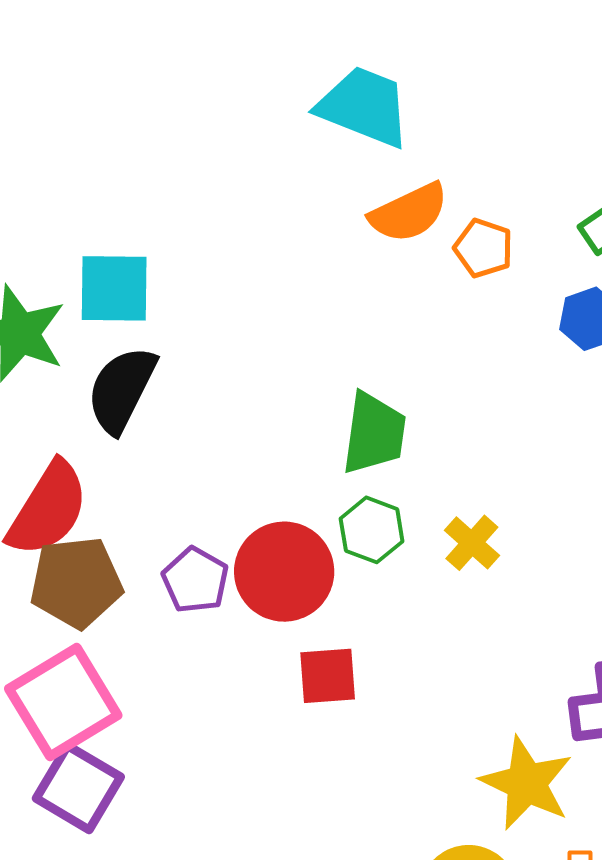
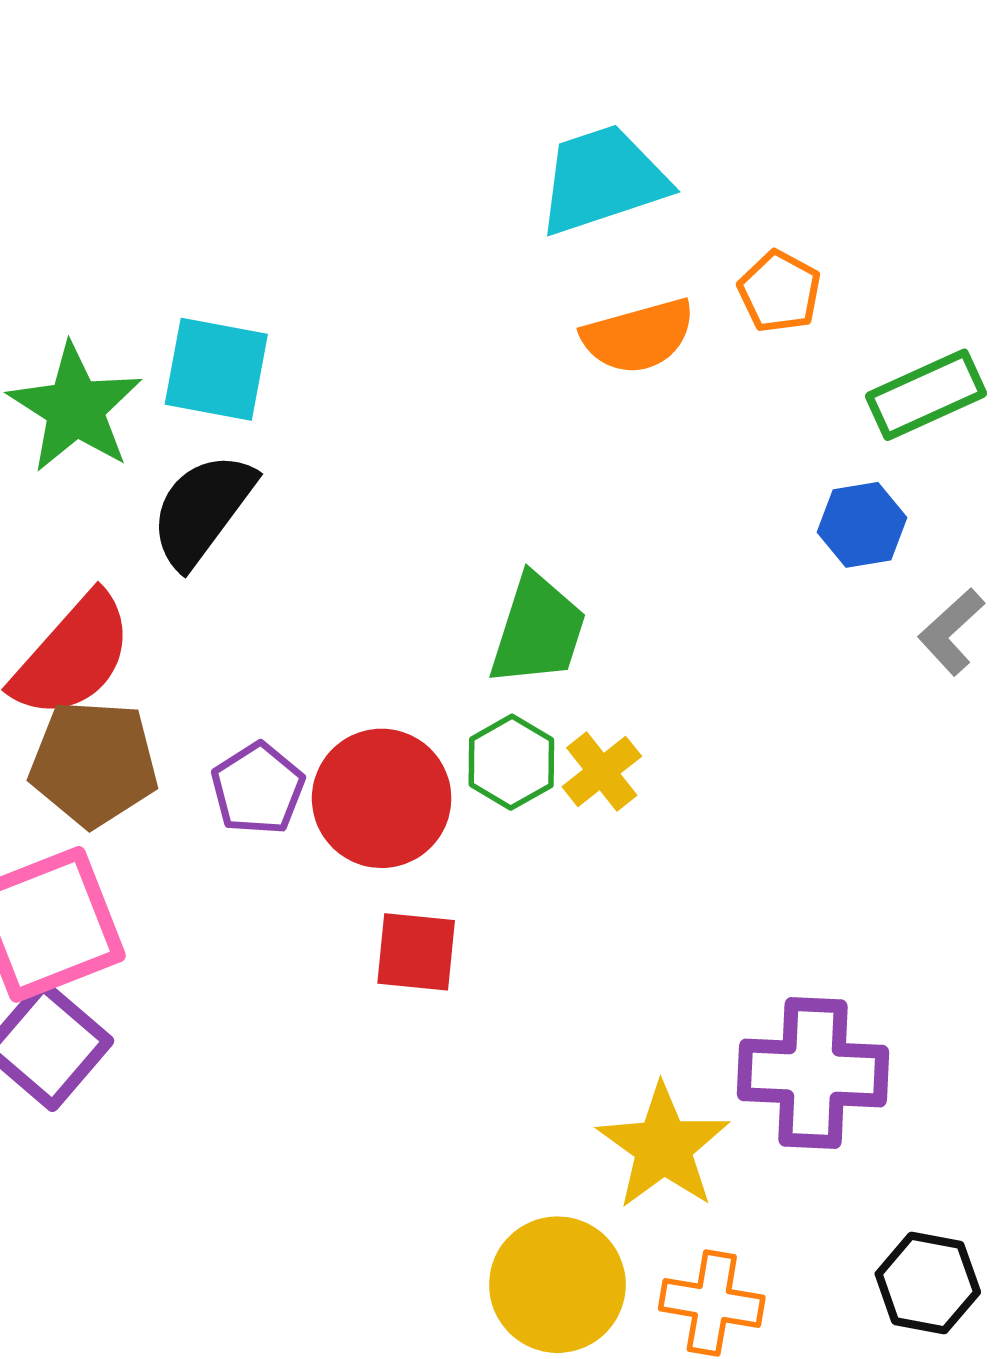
cyan trapezoid: (364, 107) -> (602, 180), turned -50
orange pentagon: (483, 248) -> (779, 292), moved
yellow cross: (472, 543) -> (602, 771), moved

